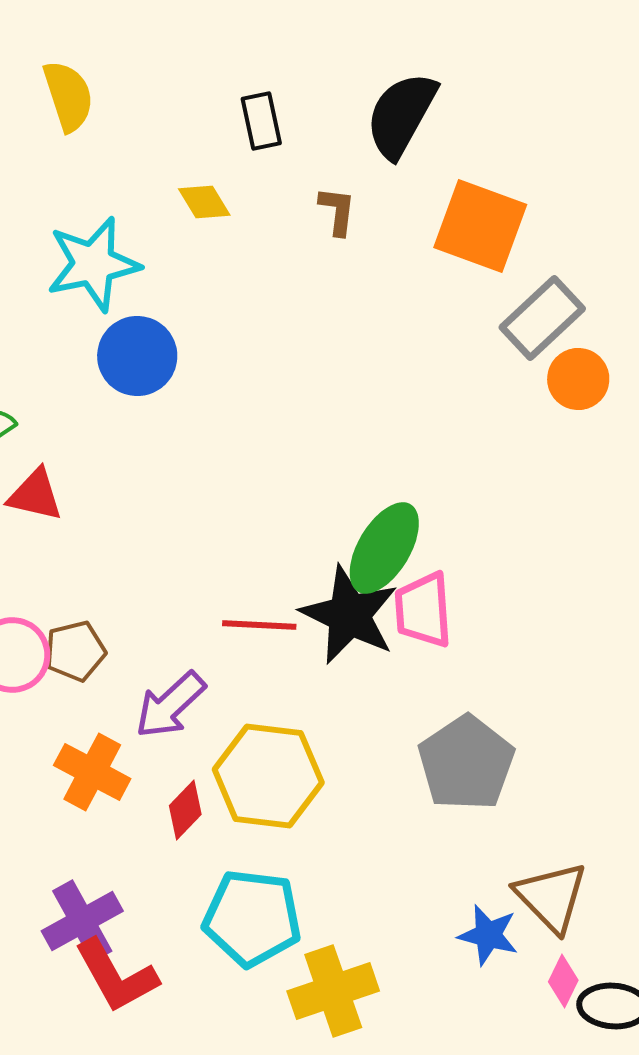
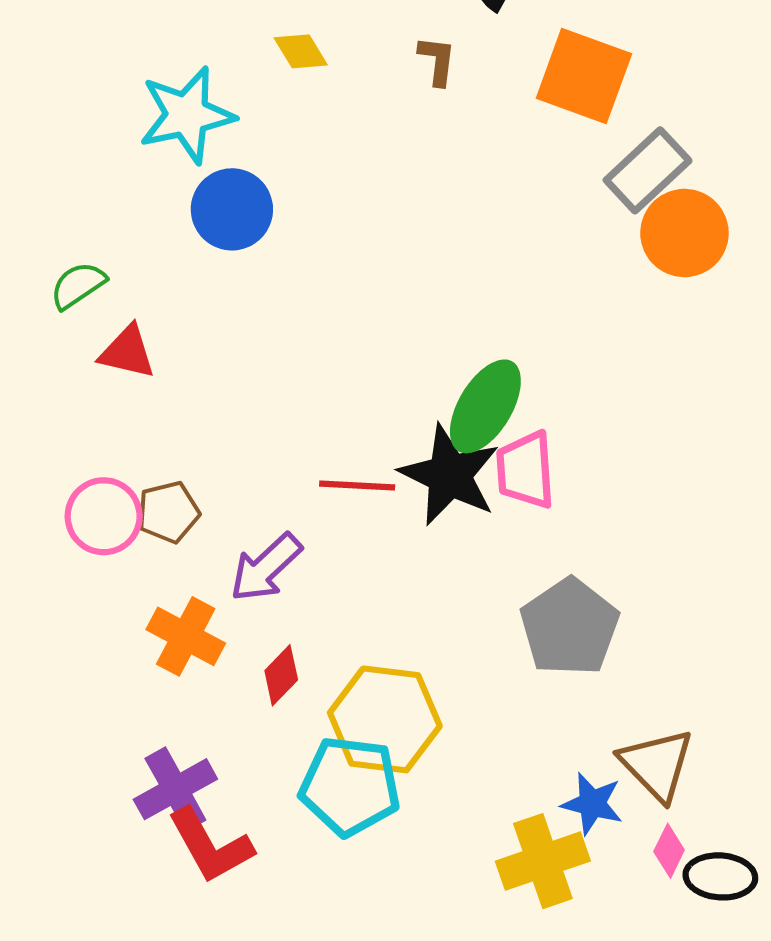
orange circle: (578, 379) -> (684, 233), size x1.4
yellow hexagon: (268, 776) -> (385, 719), moved
yellow cross: (333, 991) -> (543, 861), moved

